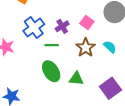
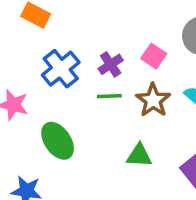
green line: (52, 45) -> (109, 96), moved
green ellipse: (51, 71) -> (58, 141), moved

